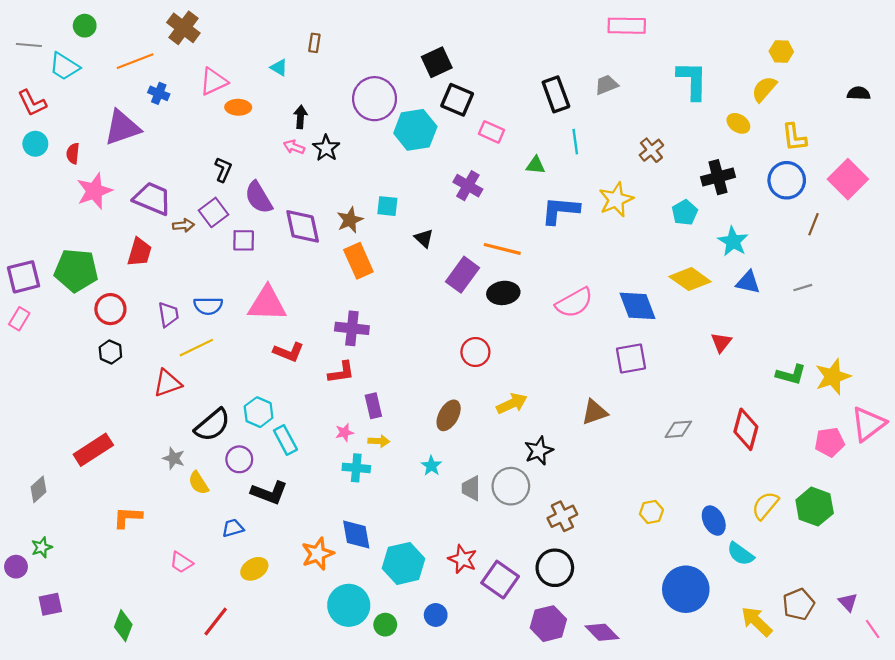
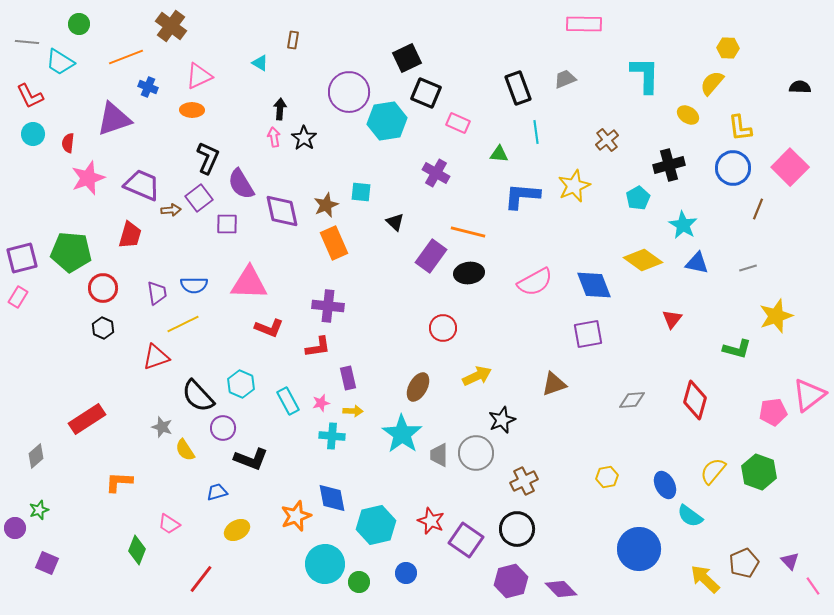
orange ellipse: (238, 107) -> (192, 110), moved
pink arrow: (294, 147) -> (274, 137), turned 60
black L-shape: (223, 170) -> (208, 158), size x1.4
yellow star: (833, 377) -> (776, 316), moved
black semicircle: (212, 425) -> (198, 396), turned 87
cyan rectangle: (285, 440) -> (288, 401), moved
cyan star: (431, 466) -> (402, 434), size x2.0
purple square: (50, 604) -> (47, 563), turned 35
green diamond: (123, 626) -> (137, 550), moved

